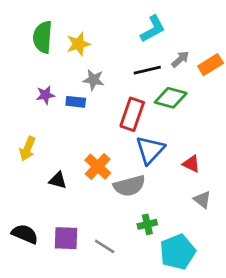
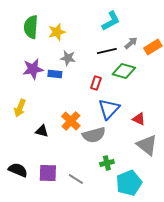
purple star: (45, 95) -> (33, 69), size x1.5
red rectangle: (132, 114) -> (96, 83), size x0.6
gray triangle: (202, 200) -> (147, 145), size x1.6

